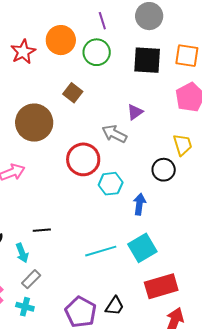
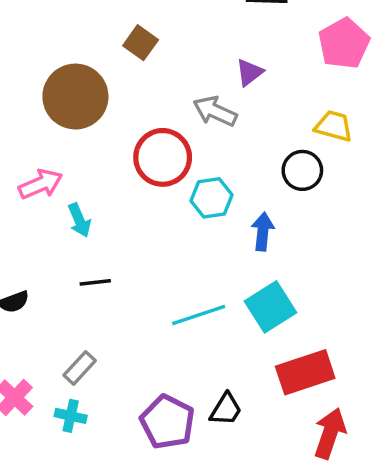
yellow trapezoid: (183, 145) -> (334, 126), turned -55
cyan arrow: (22, 253) -> (79, 220), moved

